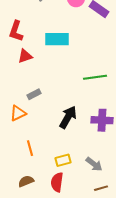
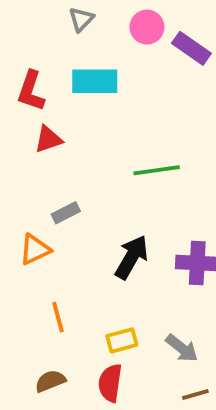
cyan rectangle: (57, 39) -> (95, 81), moved
green line: (95, 77) -> (157, 170), moved

